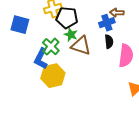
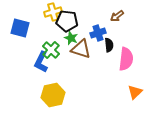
brown arrow: (117, 13) -> (117, 16), turned -40
blue cross: (107, 23) -> (98, 33), moved
yellow hexagon: (53, 76) -> (53, 95), moved

